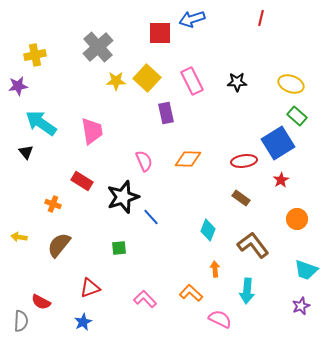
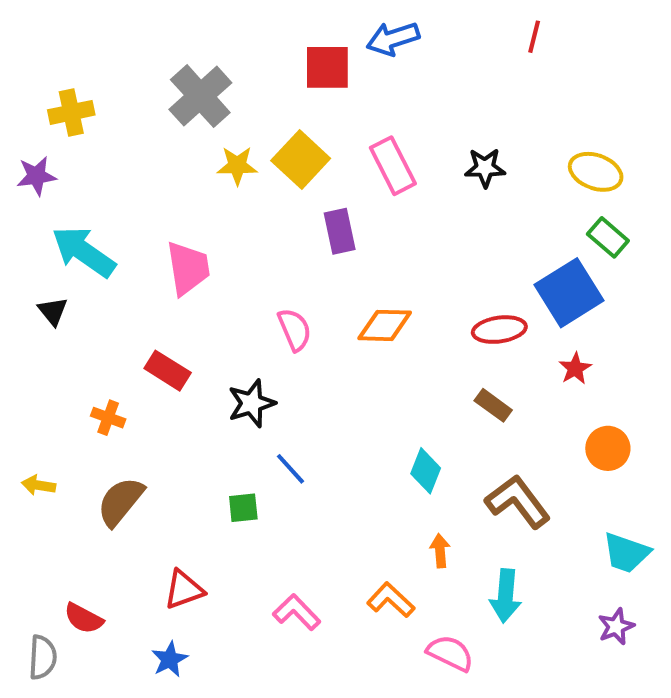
black star: (123, 197) -> (252, 403), size x0.7
blue line: (151, 217) -> (290, 469), moved

